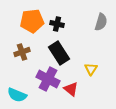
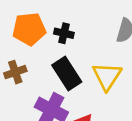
yellow triangle: (91, 69) -> (107, 76), moved, size x1.6

